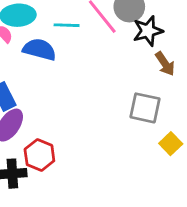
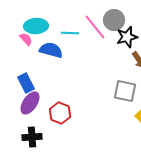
red hexagon: (39, 155) -> (60, 113), moved

